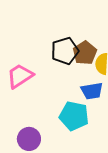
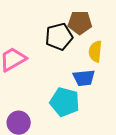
brown pentagon: (85, 53) -> (80, 23), moved, turned 30

